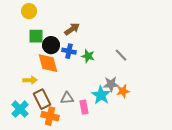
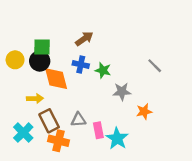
yellow circle: (29, 11) -> (15, 60), moved
black circle: (51, 45) -> (40, 61), moved
gray line: (121, 55) -> (155, 66), moved
gray star: (111, 84) -> (122, 92), moved
cyan star: (101, 95) -> (117, 138), moved

